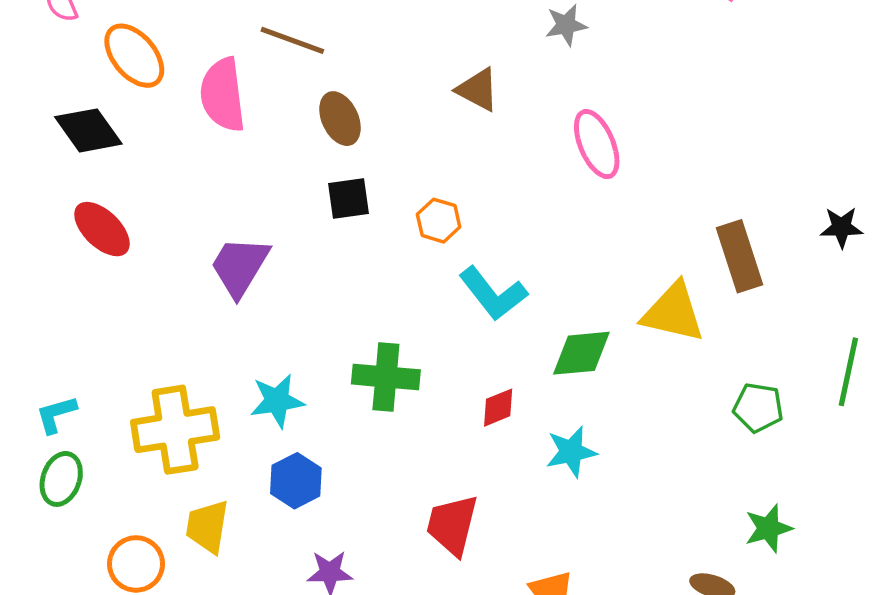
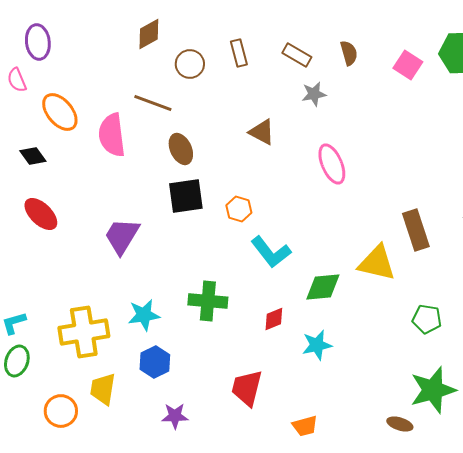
black diamond: (88, 130) -> (33, 156), size x0.7
black square: (348, 198) -> (186, 196), size x1.4
green star: (768, 528) -> (433, 390), size x1.6

